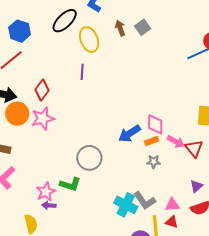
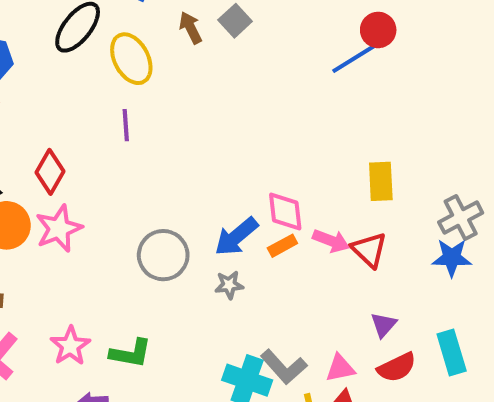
gray circle: (89, 158) -> (163, 255), moved
gray star: (154, 162) -> (229, 285), moved
pink star: (46, 192) -> (70, 346), moved

